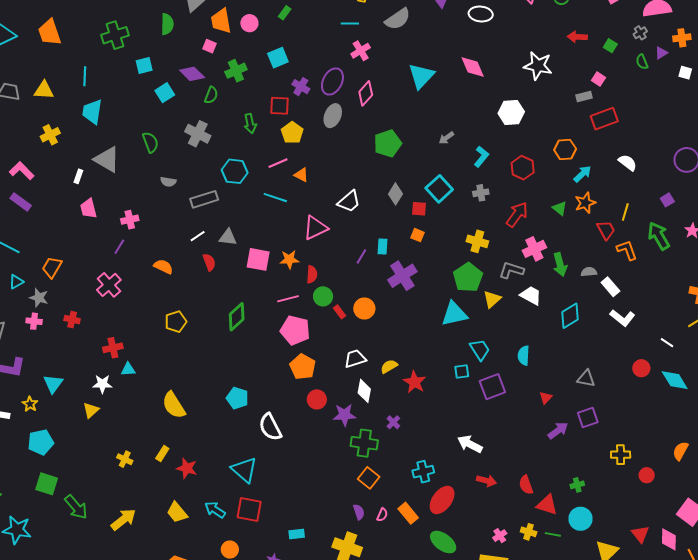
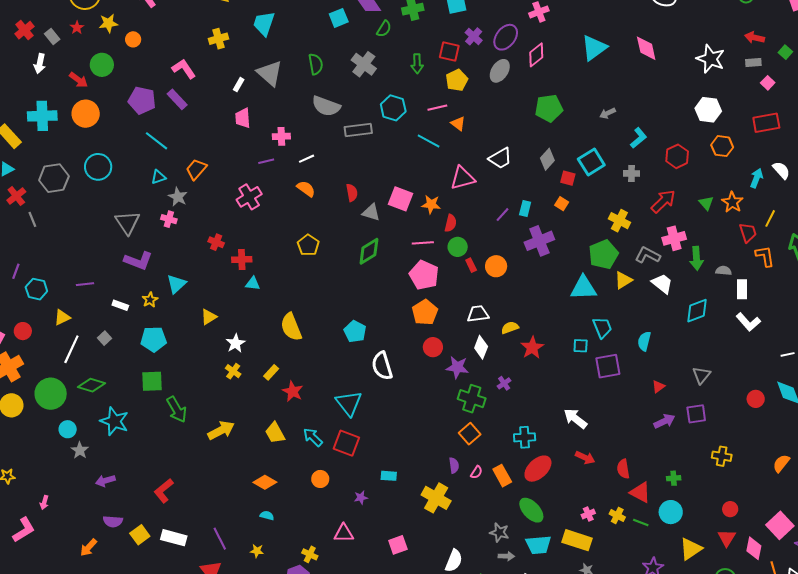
gray rectangle: (584, 96) -> (753, 62), moved
white hexagon: (511, 113) -> (708, 110), moved
cyan arrow: (582, 174) -> (757, 178), moved, turned -36
gray semicircle: (168, 182) -> (326, 106), size x1.8
orange star: (585, 203) -> (732, 202), turned -30
white line: (198, 236) -> (307, 159), moved
gray triangle: (228, 237) -> (371, 212), moved
purple line: (119, 247) -> (266, 161), turned 35
white rectangle: (610, 287) -> (742, 289), turned 30
red cross: (72, 320) -> (216, 242), moved
yellow pentagon: (176, 322) -> (308, 245), turned -30
white line: (667, 343) -> (788, 354), turned -56
red circle: (641, 368) -> (756, 399), moved
gray triangle: (586, 379) -> (702, 375), turned 48
white star: (102, 384) -> (236, 343), moved, turned 30
red circle: (647, 475) -> (730, 509), moved
green square: (47, 484) -> (152, 381), turned -30

